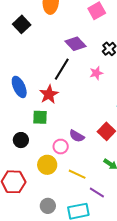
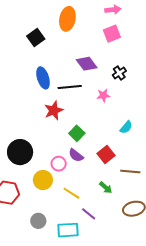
black line: (62, 69) -> (70, 87), turned 45
blue ellipse: (19, 87) -> (43, 78), moved
green square: (40, 117) -> (77, 133), moved, turned 35
black circle: (21, 140) -> (20, 152), size x1.6

